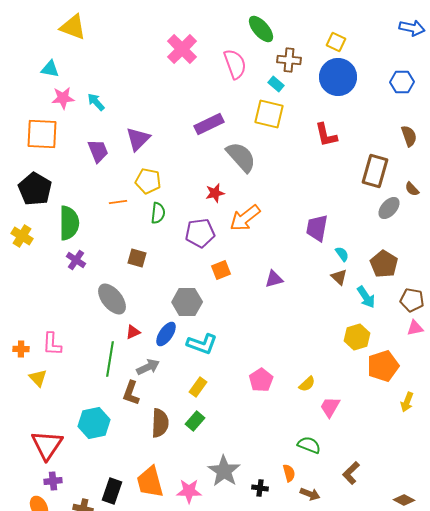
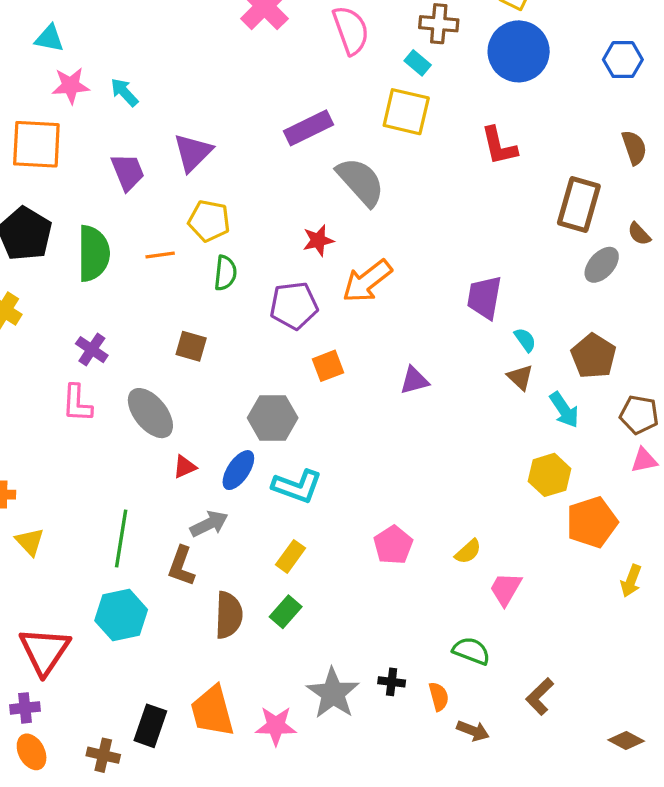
green semicircle: (69, 223) -> (93, 253), moved
pink L-shape: (52, 344) -> (77, 403), moved
green line: (110, 359) -> (121, 538), moved
purple cross: (53, 481) -> (25, 708), moved
black cross: (260, 488) -> (392, 682), moved

